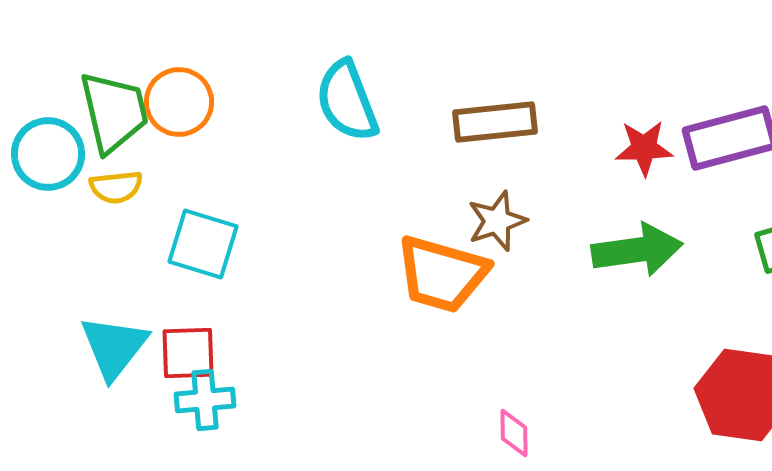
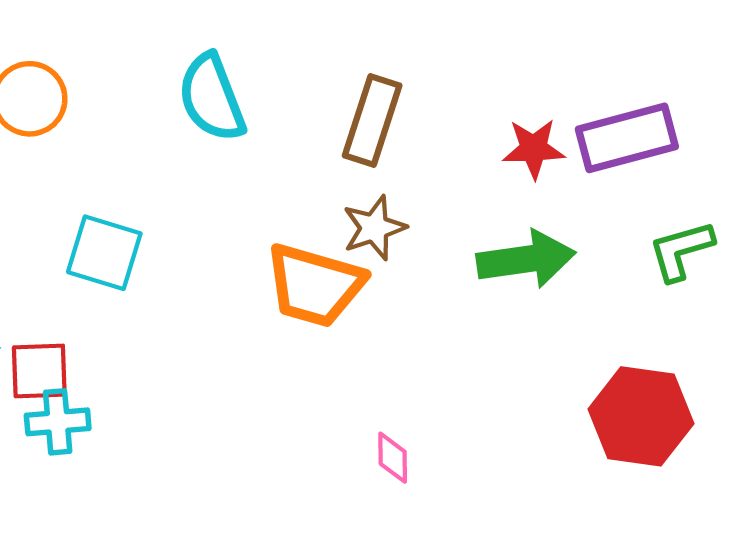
brown rectangle: (495, 122) -> (372, 120), turned -66
cyan square: (203, 244) -> (104, 253), moved

